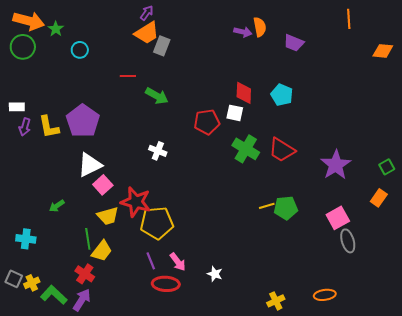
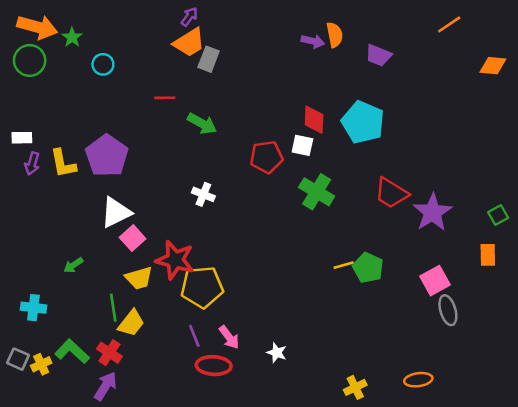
orange line: (349, 19) -> (449, 24), turned 60
cyan pentagon: (282, 95) -> (363, 122), size x1.5
red trapezoid: (282, 150) -> (391, 193), moved
orange rectangle: (379, 198) -> (488, 255), turned -36
green pentagon: (286, 208) -> (368, 268), turned 30
green L-shape: (54, 295) -> (72, 351), moved

